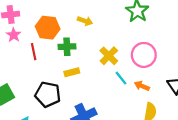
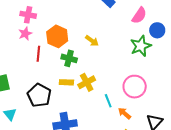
yellow cross: (109, 56) -> (87, 82), moved

